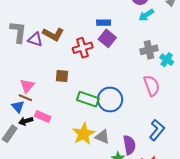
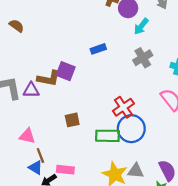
purple square: (107, 38) -> (66, 71), moved
red cross: (83, 48) -> (123, 107), moved
gray cross: (149, 50) -> (143, 58), moved
pink triangle: (27, 86) -> (27, 136), moved, turned -42
brown line: (25, 98) -> (40, 155), turned 64

